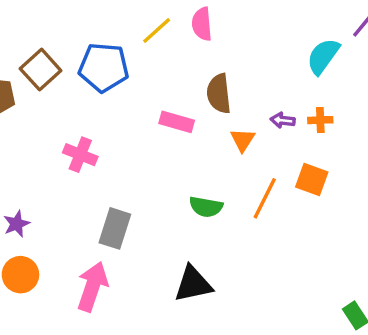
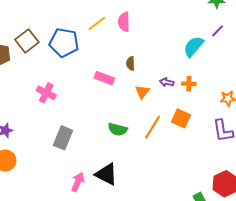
brown semicircle: (219, 94) -> (130, 63), size x0.6
black triangle: (193, 284) -> (106, 174), turned 35
pink arrow: (92, 287) -> (78, 182), moved, size x0.7

